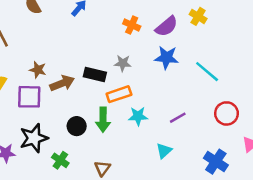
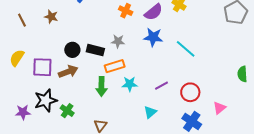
brown star: (38, 70) -> (51, 17), moved
brown arrow: (62, 83) -> (68, 72), moved
red circle: (226, 113) -> (190, 92), moved
black circle: (77, 126) -> (72, 50), moved
green cross: (60, 160) -> (67, 111), moved

